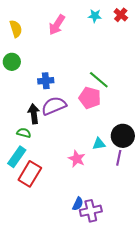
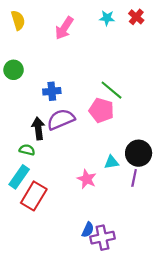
yellow semicircle: (16, 29) -> (18, 20), moved

